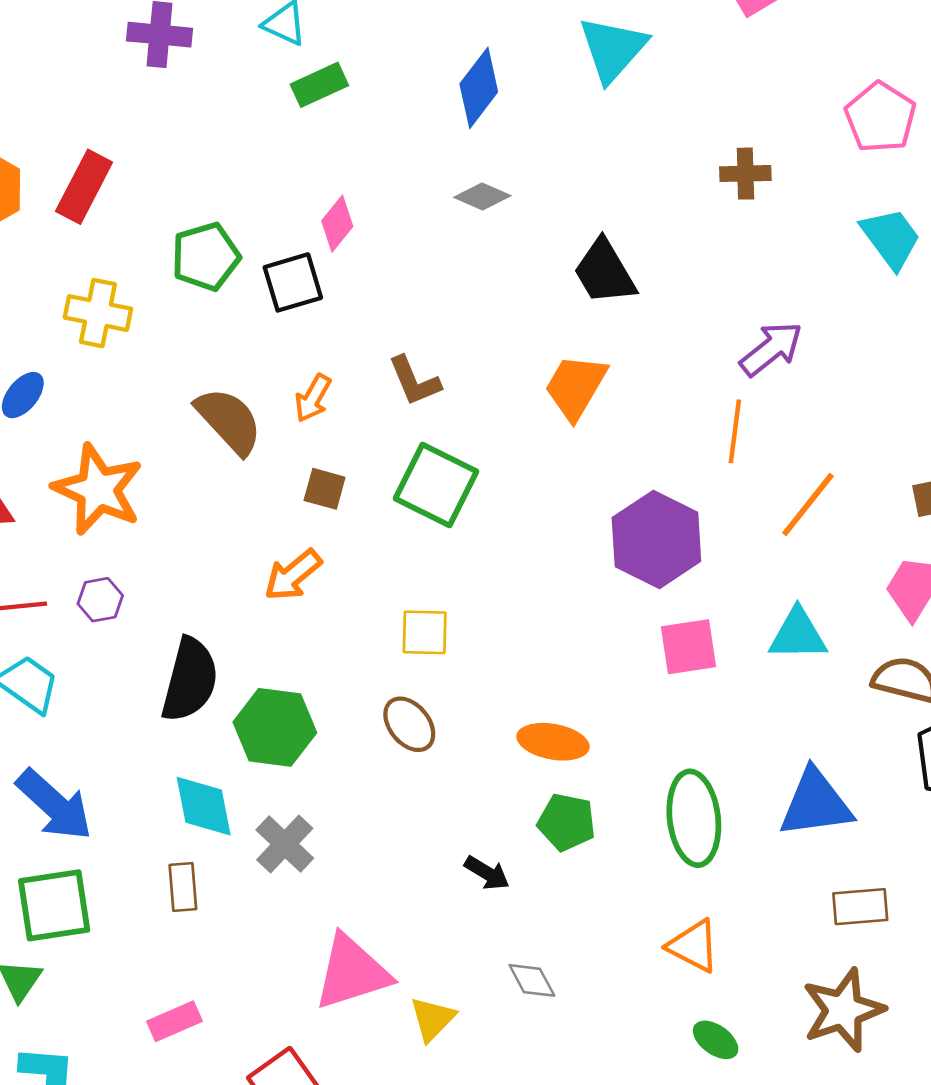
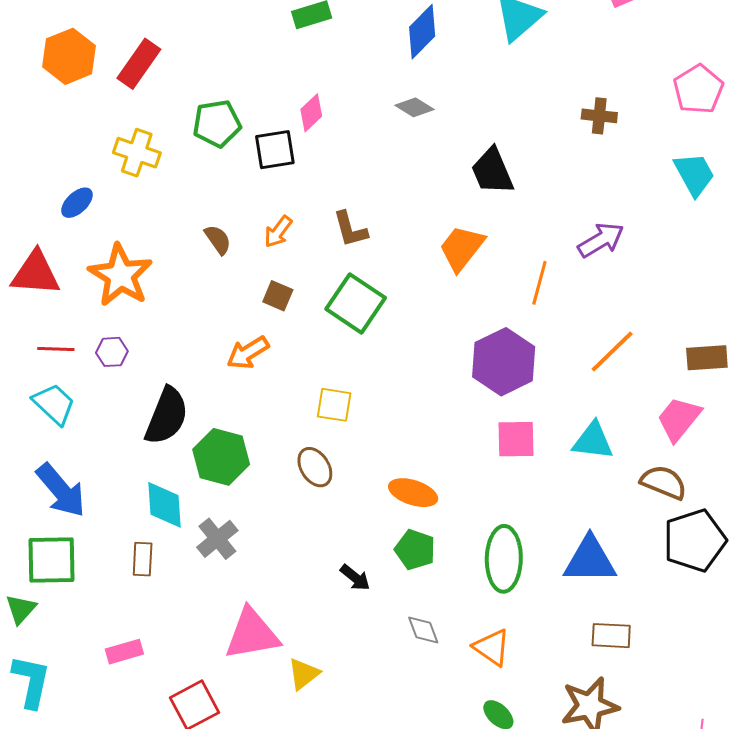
brown semicircle: (229, 421) -> (218, 240), size x0.6
orange line: (735, 431) -> (539, 283), moved
gray diamond: (532, 980) -> (423, 630), moved

